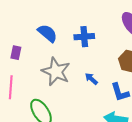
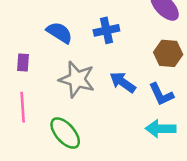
blue arrow: (91, 79) -> (123, 82), size x1.5

